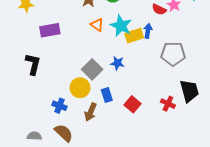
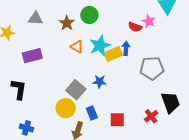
cyan star: (121, 26) -> (100, 46), turned 30
red square: (133, 104) -> (117, 120), turned -35
red cross: (168, 104) -> (151, 116), turned 32
blue cross: (60, 106) -> (26, 128), moved

